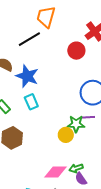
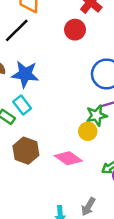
cyan rectangle: (31, 102) -> (22, 105), moved
pink diamond: (56, 172) -> (68, 158), moved, turned 50

